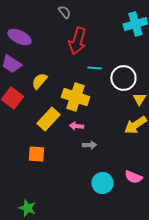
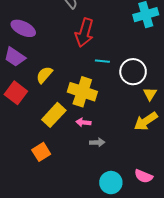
orange square: (36, 154) -> (41, 152), turned -36

